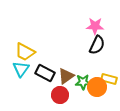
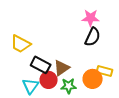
cyan triangle: (21, 69) -> (31, 86), moved
green star: (83, 82) -> (69, 86), moved
red circle: (60, 95) -> (49, 80), moved

